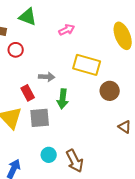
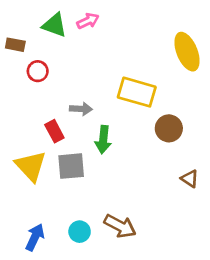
pink arrow: (67, 30) -> (88, 21), moved
cyan circle: (49, 155) -> (80, 232), moved
brown arrow: (75, 161) -> (120, 226), turned -35

